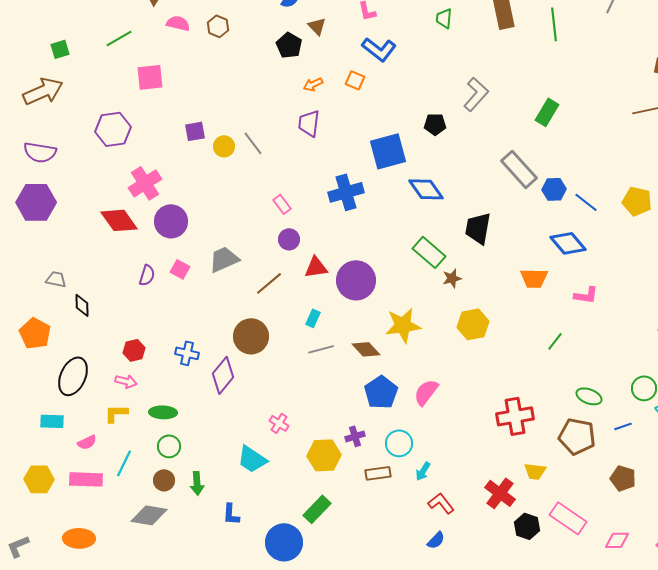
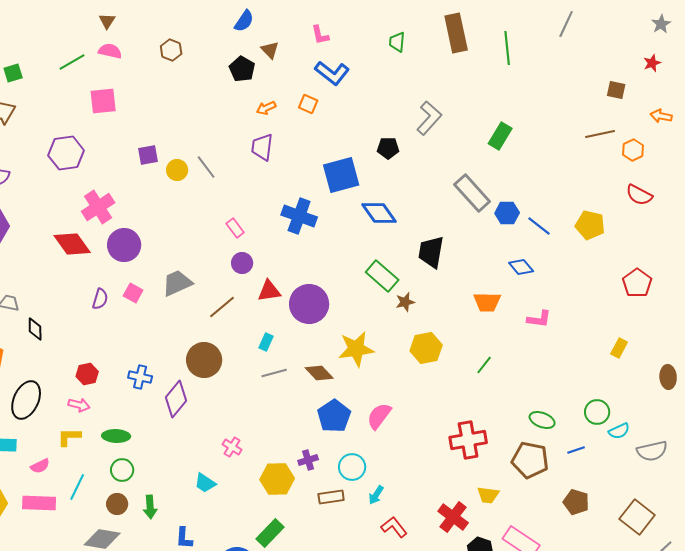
pink semicircle: (178, 23) -> (110, 51), moved
blue cross: (346, 192) -> (299, 216), turned 36
blue diamond: (568, 243) -> (521, 267), size x0.7
green line: (555, 341) -> (484, 365), moved
cyan trapezoid: (252, 459) -> (205, 483), size x0.7

